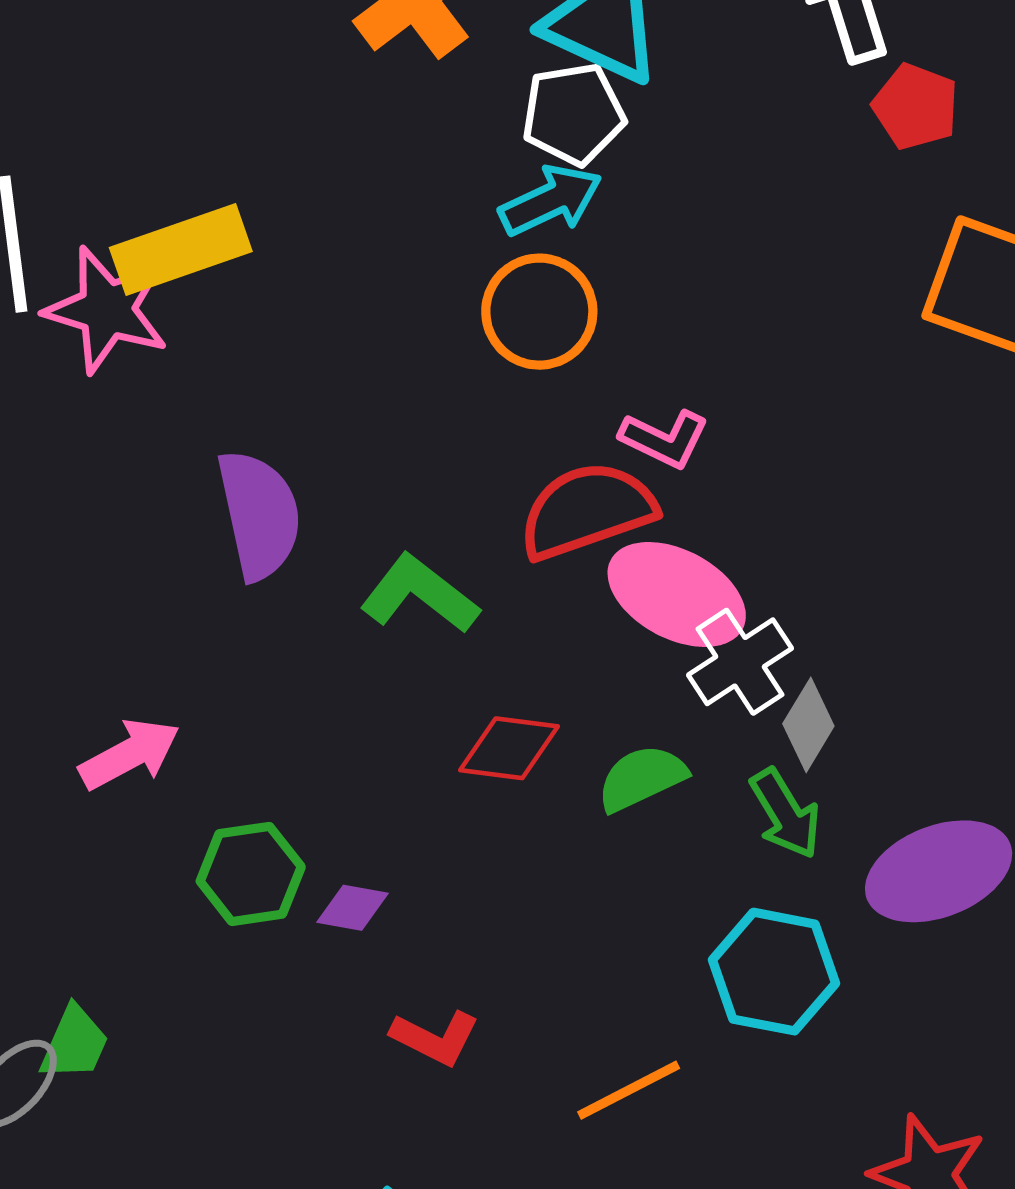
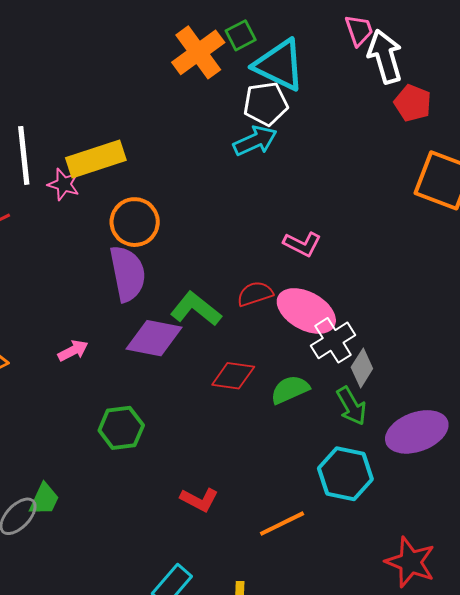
pink star: (107, 310) -> (64, 184), size x0.6
orange circle: (539, 312) -> (135, 222), moved
red semicircle: (587, 511) -> (255, 294), moved, size x0.6
pink arrow: (130, 754) -> (73, 351), moved, size x0.7
purple diamond: (353, 908) -> (154, 338), moved, size x1.8

